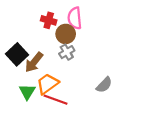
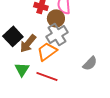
gray cross: (67, 52) -> (57, 34), size x1.5
orange trapezoid: (48, 84) -> (47, 51), moved

